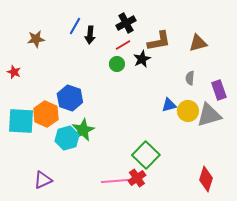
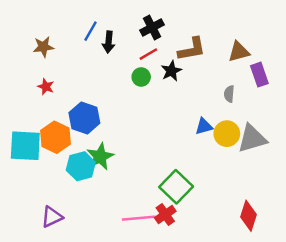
red star: (14, 72) -> (46, 87), moved
purple rectangle: (219, 90) -> (259, 75), moved

